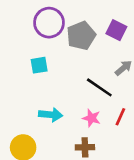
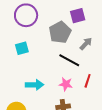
purple square: (116, 30) -> (78, 16), turned -35
gray pentagon: (81, 36) -> (60, 32), moved

